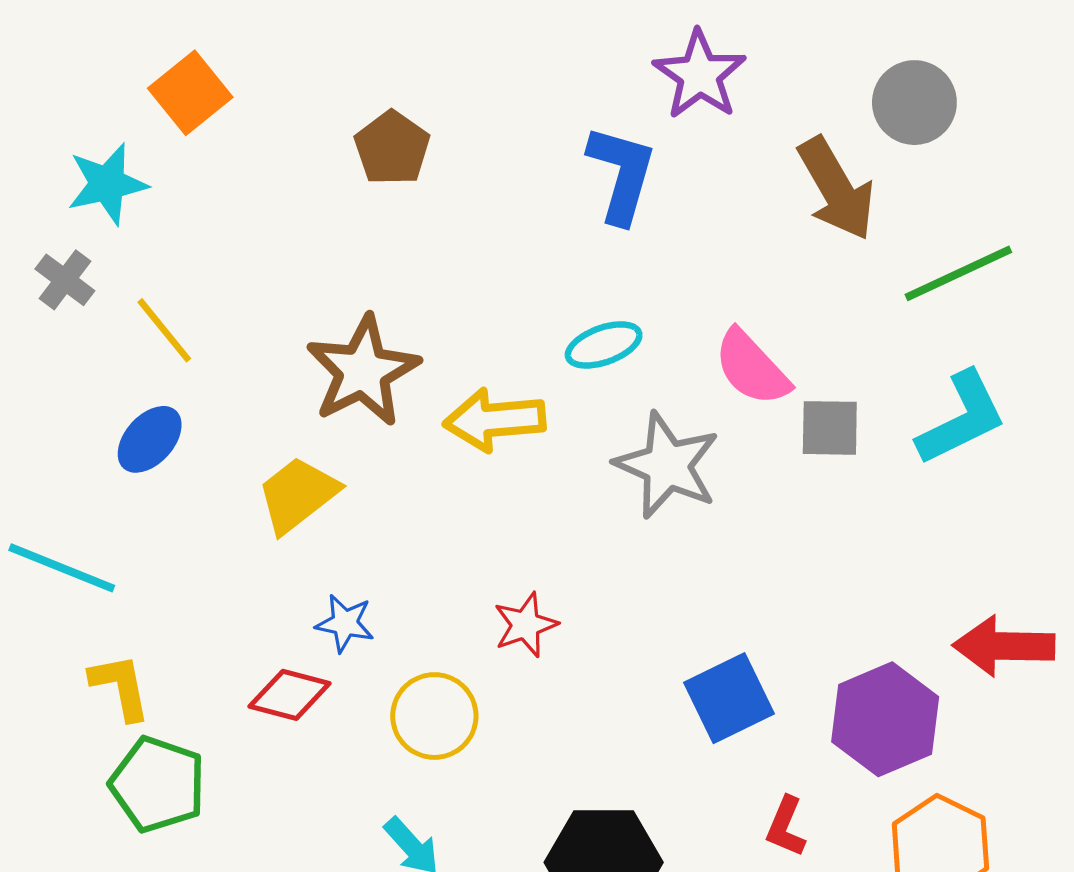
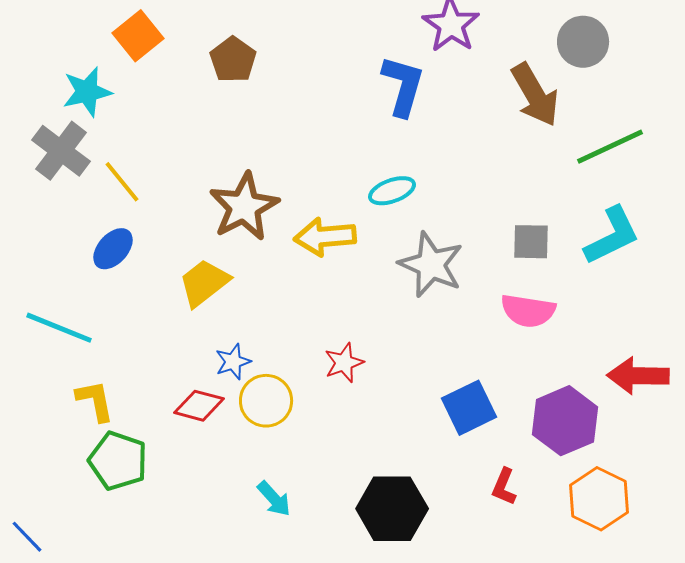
brown pentagon: (392, 148) -> (233, 60), moved
gray cross: (65, 280) -> (61, 151), size x1.6
pink semicircle: (752, 368) -> (528, 311), moved, turned -38
blue star: (345, 623) -> (233, 362), turned -30
yellow circle: (434, 716) -> (266, 401), moved

